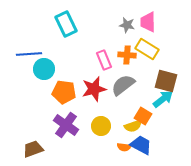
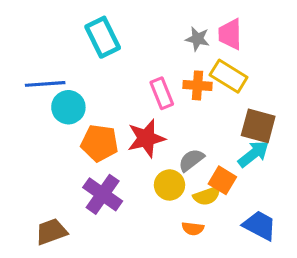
gray semicircle: (123, 85) -> (191, 160), moved, size x0.7
yellow circle: (101, 126) -> (169, 185), moved
blue trapezoid: (141, 145) -> (260, 225), moved

